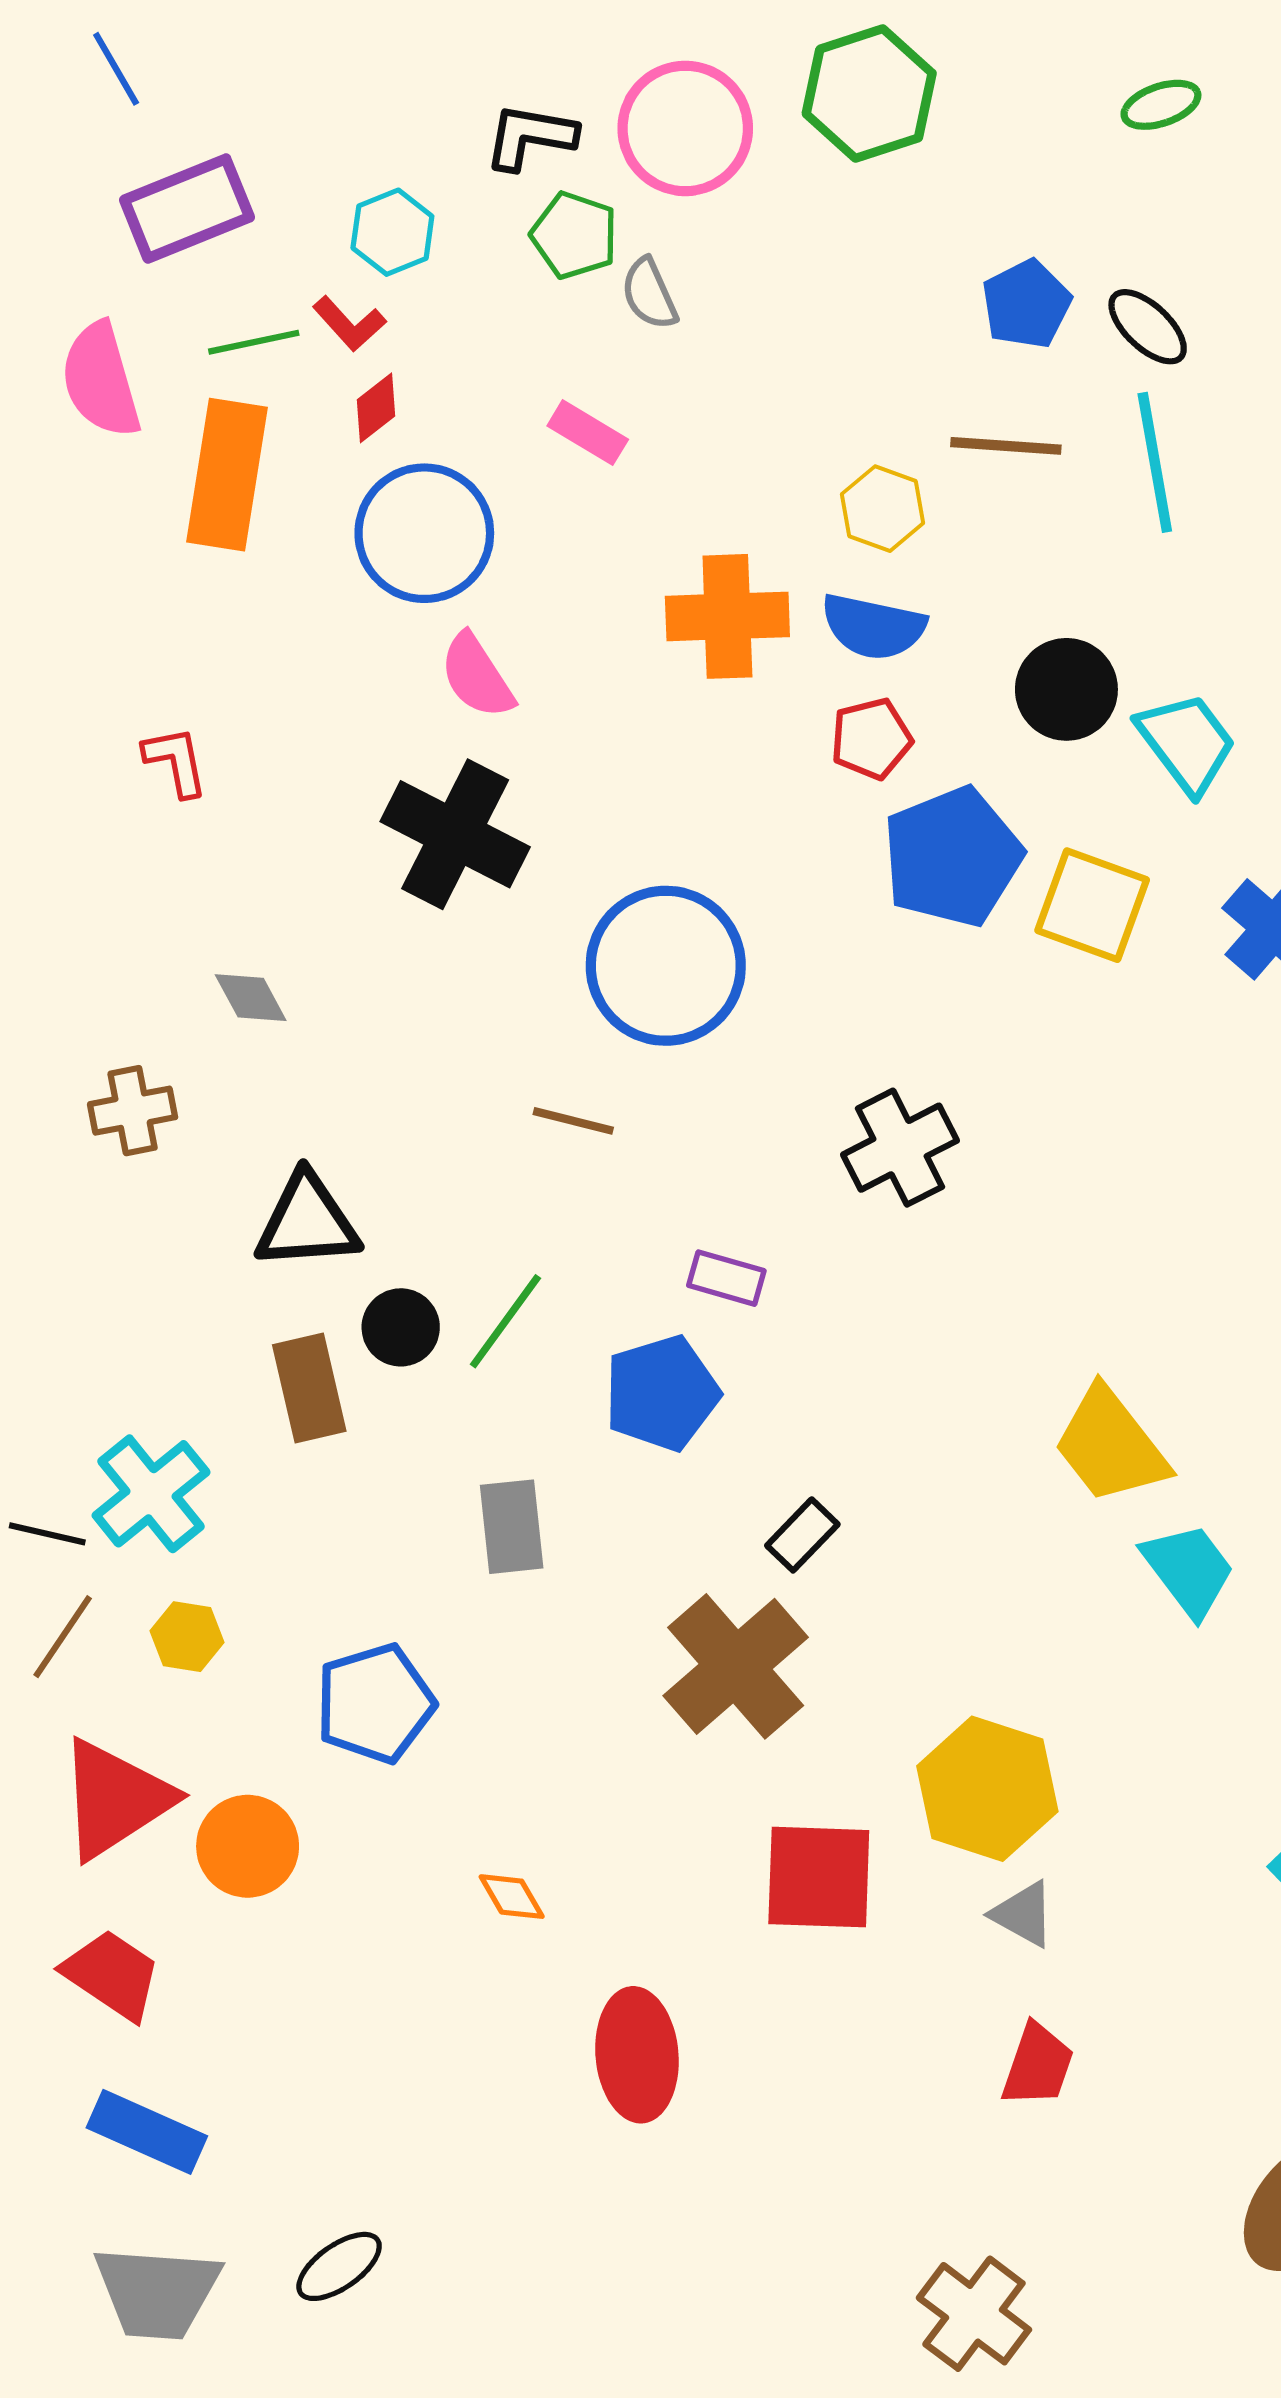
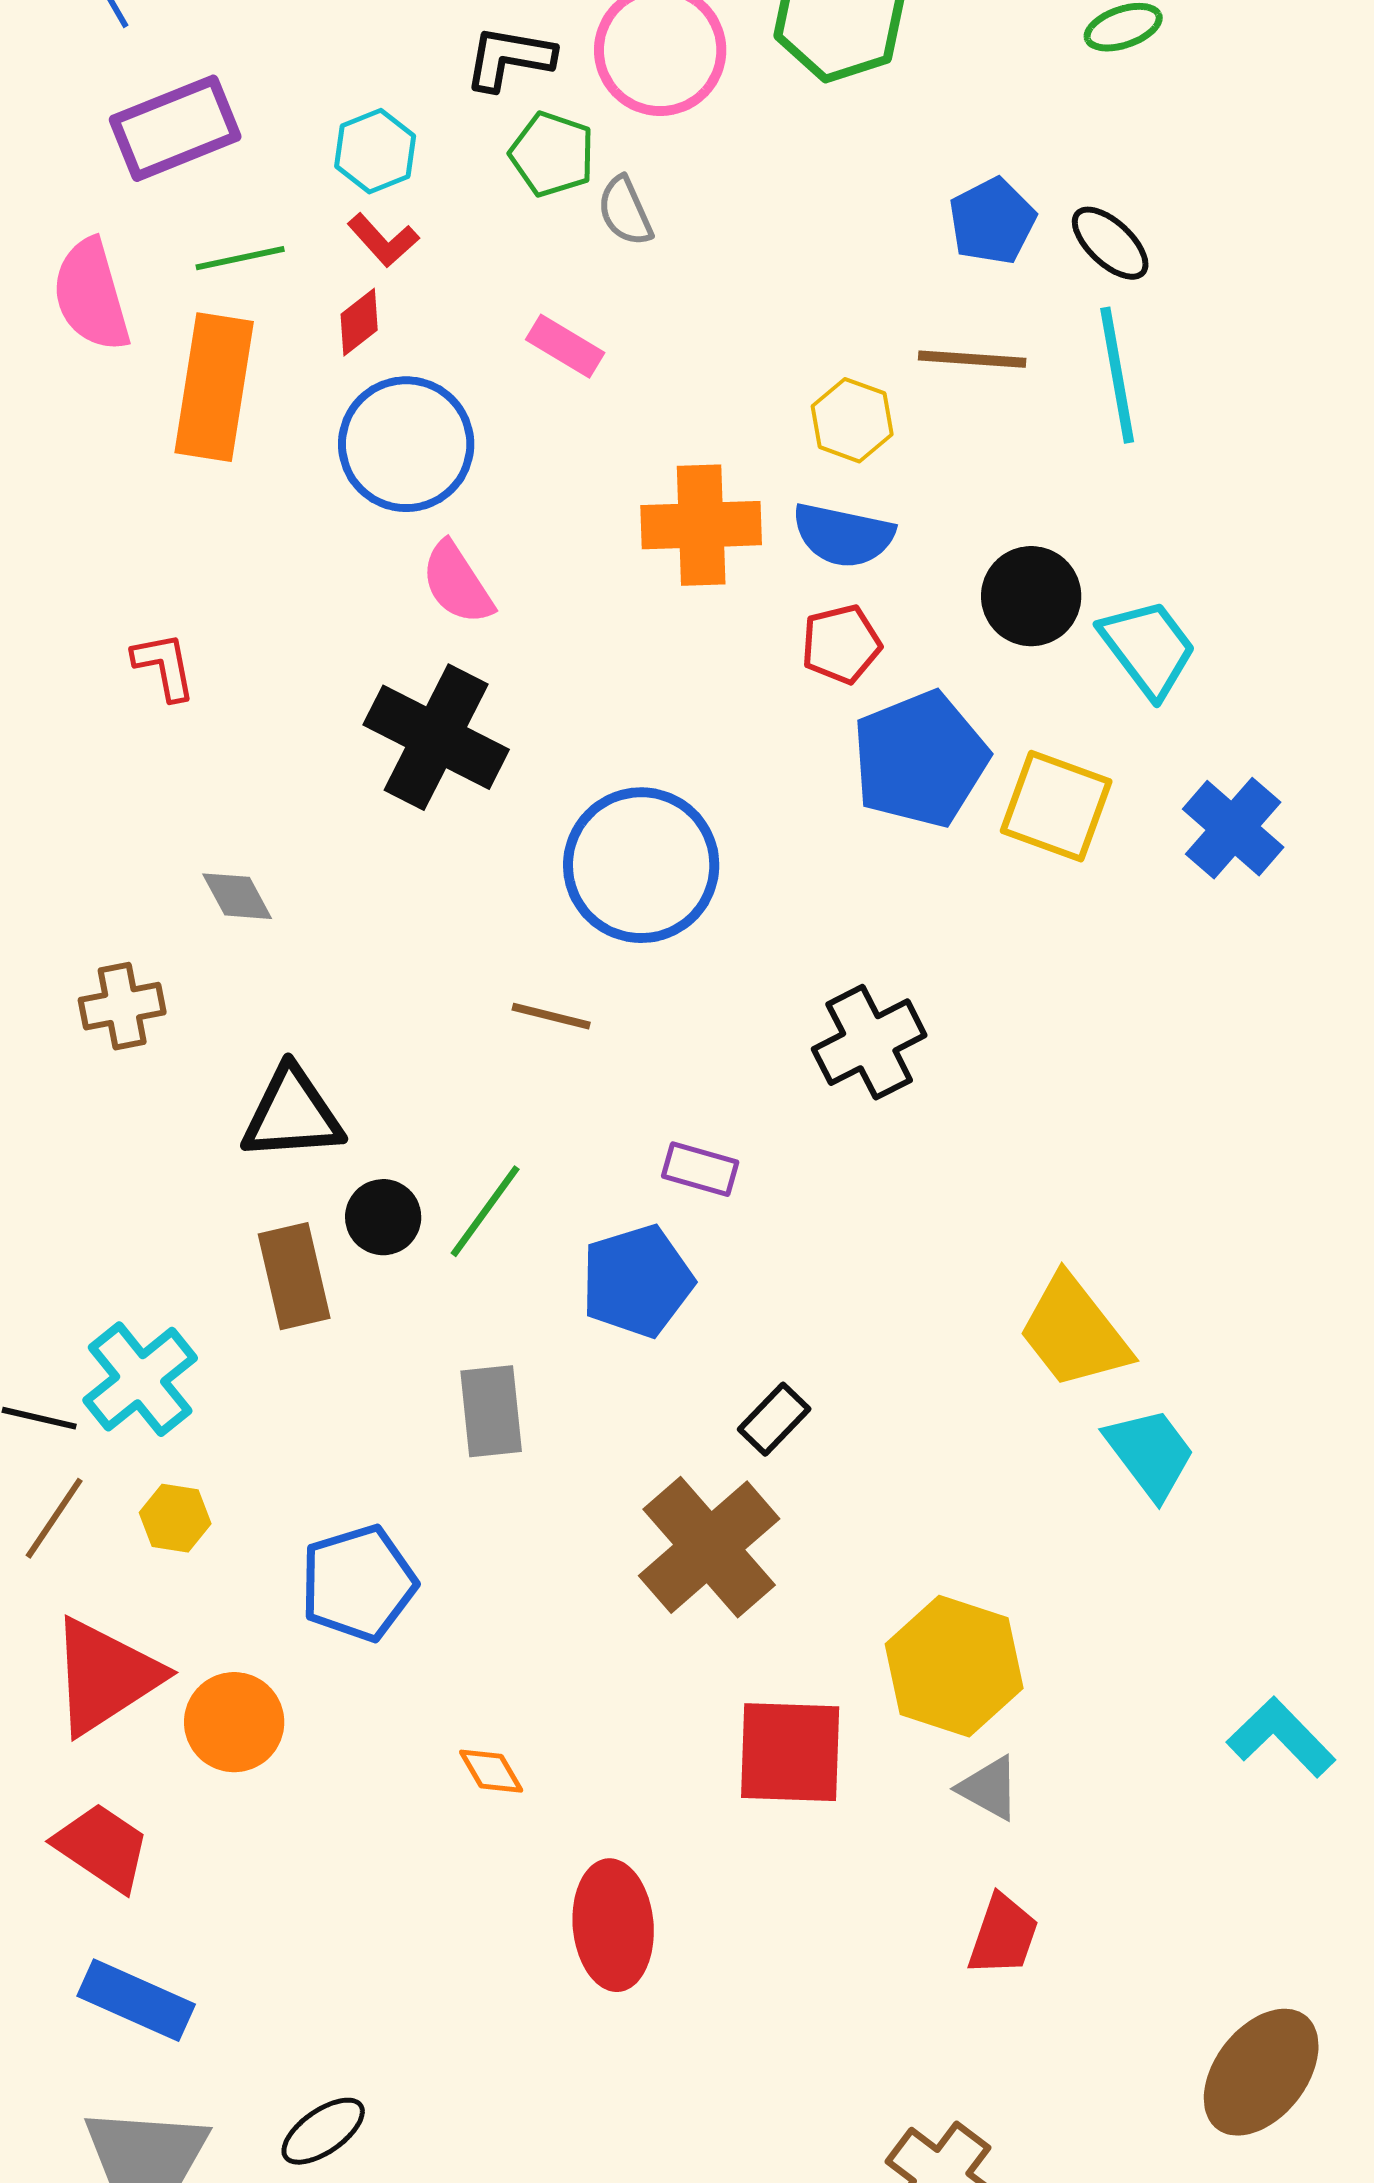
red L-shape: (349, 324) -> (383, 240), moved

